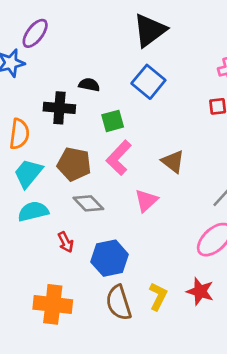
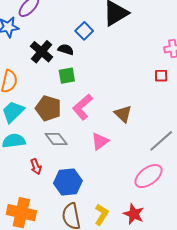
blue square: (148, 82) -> (84, 31), moved, size x0.7
black cross: (59, 108) -> (42, 52), moved, turned 30
green square: (113, 121) -> (67, 76), moved

